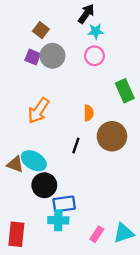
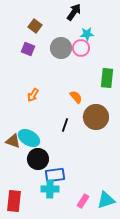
cyan star: (96, 31) -> (87, 34), moved
gray circle: (52, 56) -> (61, 48), moved
green rectangle: (125, 91) -> (107, 78), turned 30
orange arrow: (38, 111) -> (33, 95), size x0.6
orange semicircle: (89, 113) -> (76, 97), turned -40

